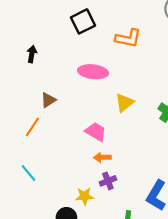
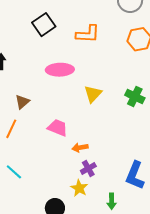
pink trapezoid: (96, 132) -> (58, 128), moved
yellow star: (84, 196) -> (79, 188), moved, turned -30

